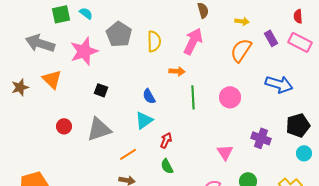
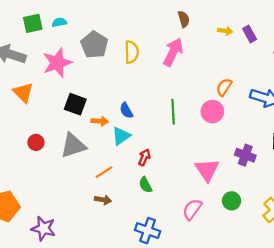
cyan semicircle: (86, 13) -> (59, 22), turned -48
purple rectangle: (271, 38) -> (250, 34), moved
orange semicircle: (241, 50) -> (224, 87), moved, size x0.7
orange arrow: (177, 71) -> (100, 121), moved
black square: (101, 90) -> (75, 104), size x1.5
pink triangle: (225, 152) -> (207, 170), size x1.4

